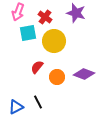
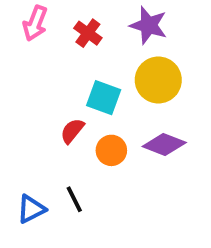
cyan square: (28, 33) -> (104, 98), moved, turned 30
yellow circle: (54, 41) -> (158, 80), moved

